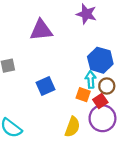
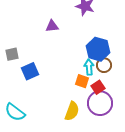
purple triangle: (41, 30) -> (52, 26), moved, size x0.6
blue square: (45, 86) -> (30, 71), moved
brown circle: (107, 86) -> (104, 65), moved

